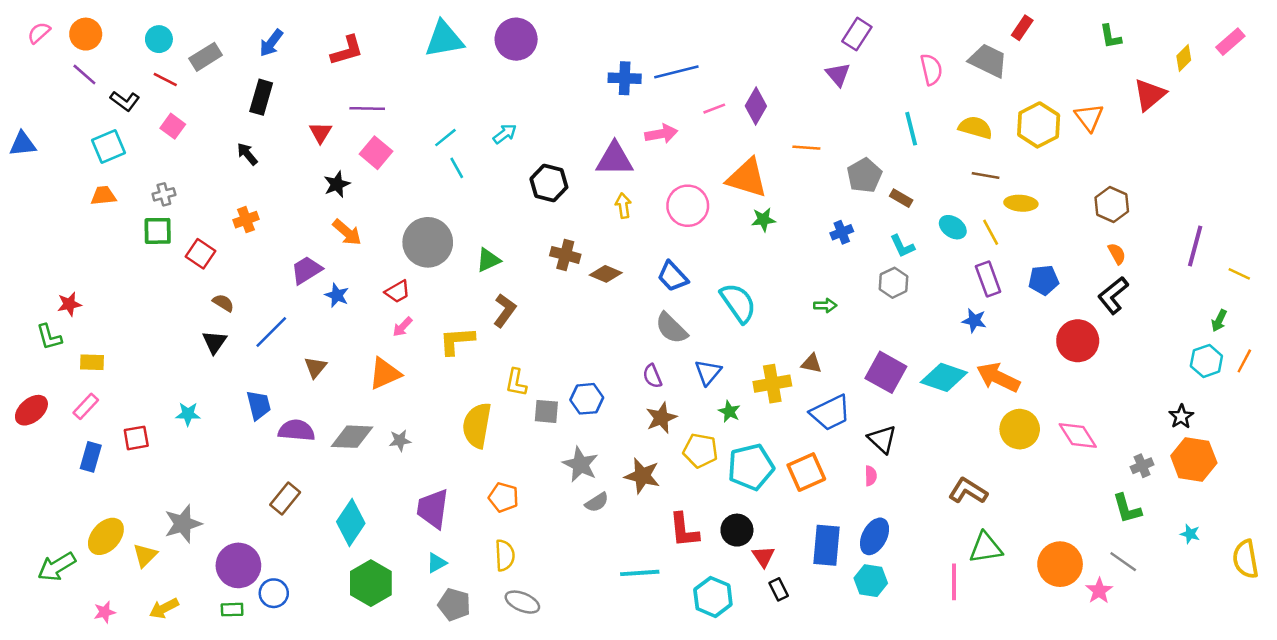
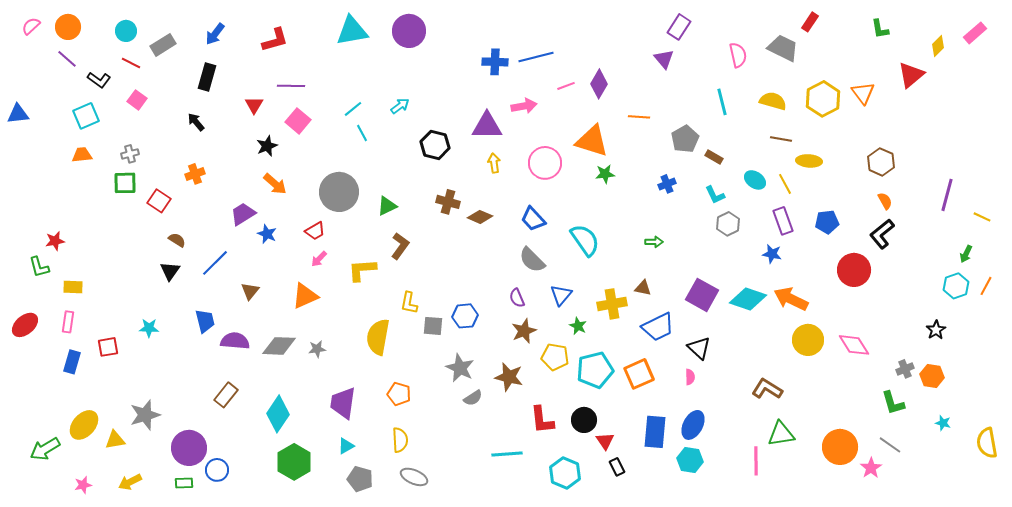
gray hexagon: (893, 283) -> (728, 224), moved
pink rectangle: (86, 406) -> (68, 322), turned -35
orange hexagon: (1194, 459) -> (932, 376), moved, size x0.7
yellow triangle: (145, 555) -> (115, 440), turned 35

